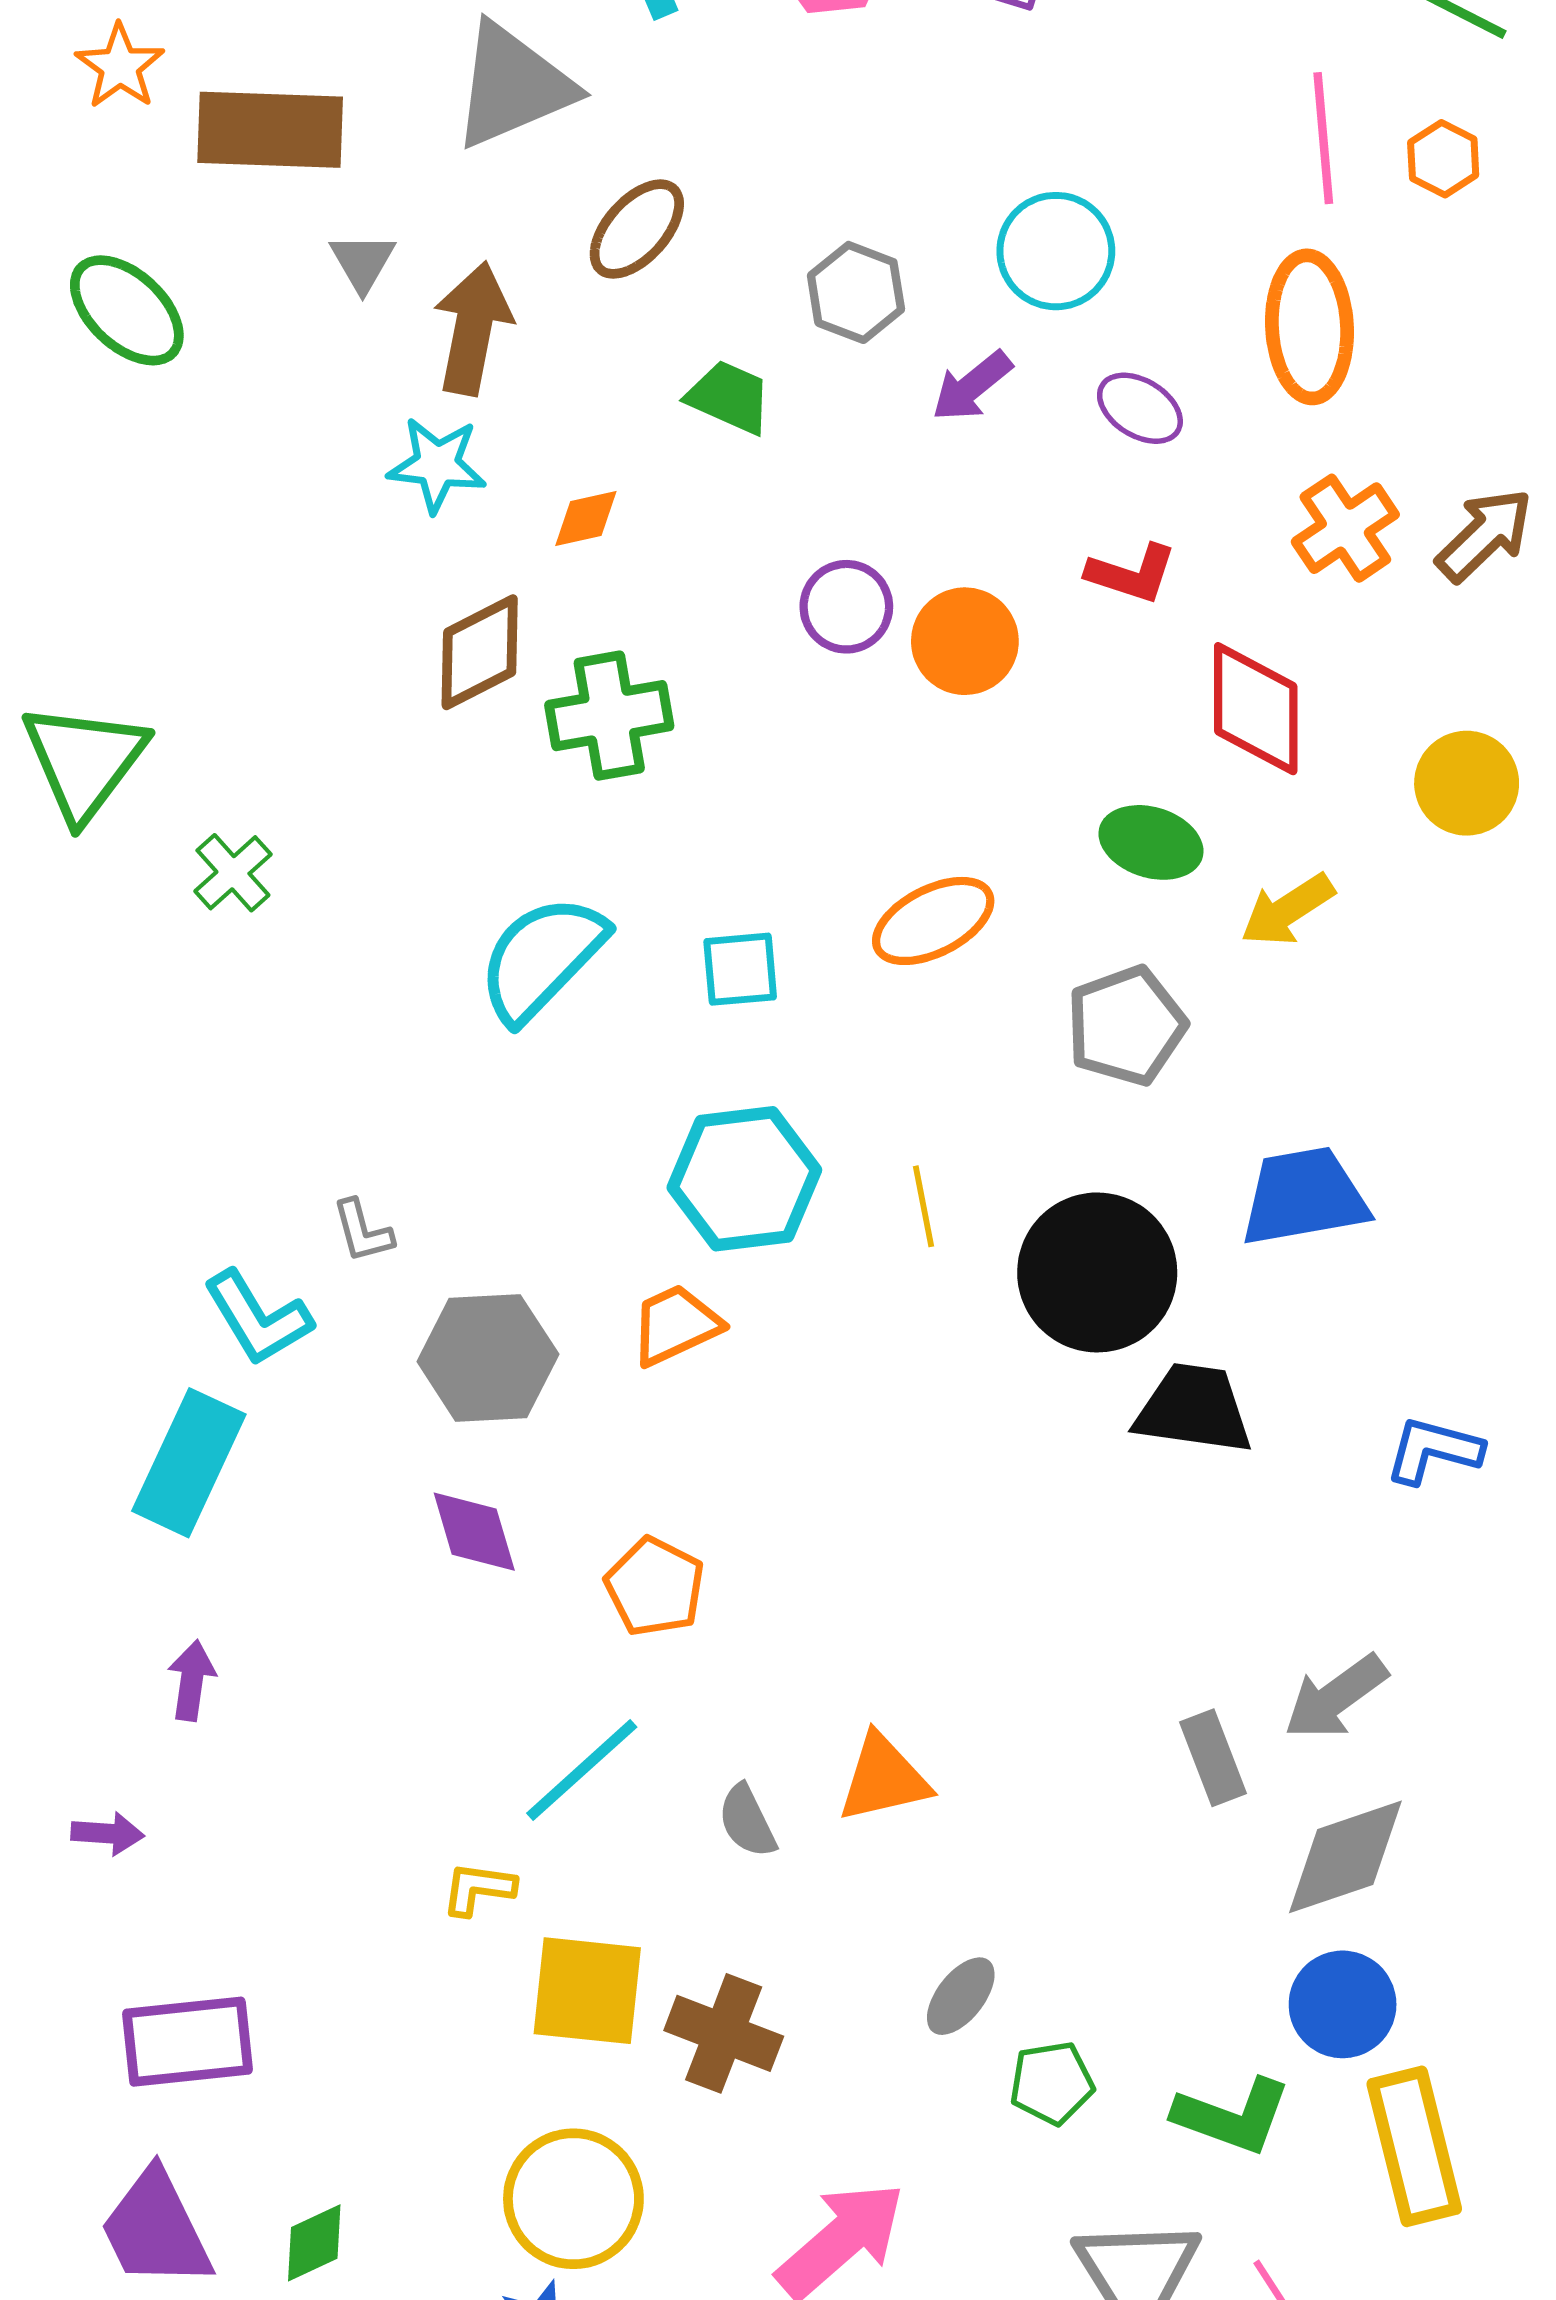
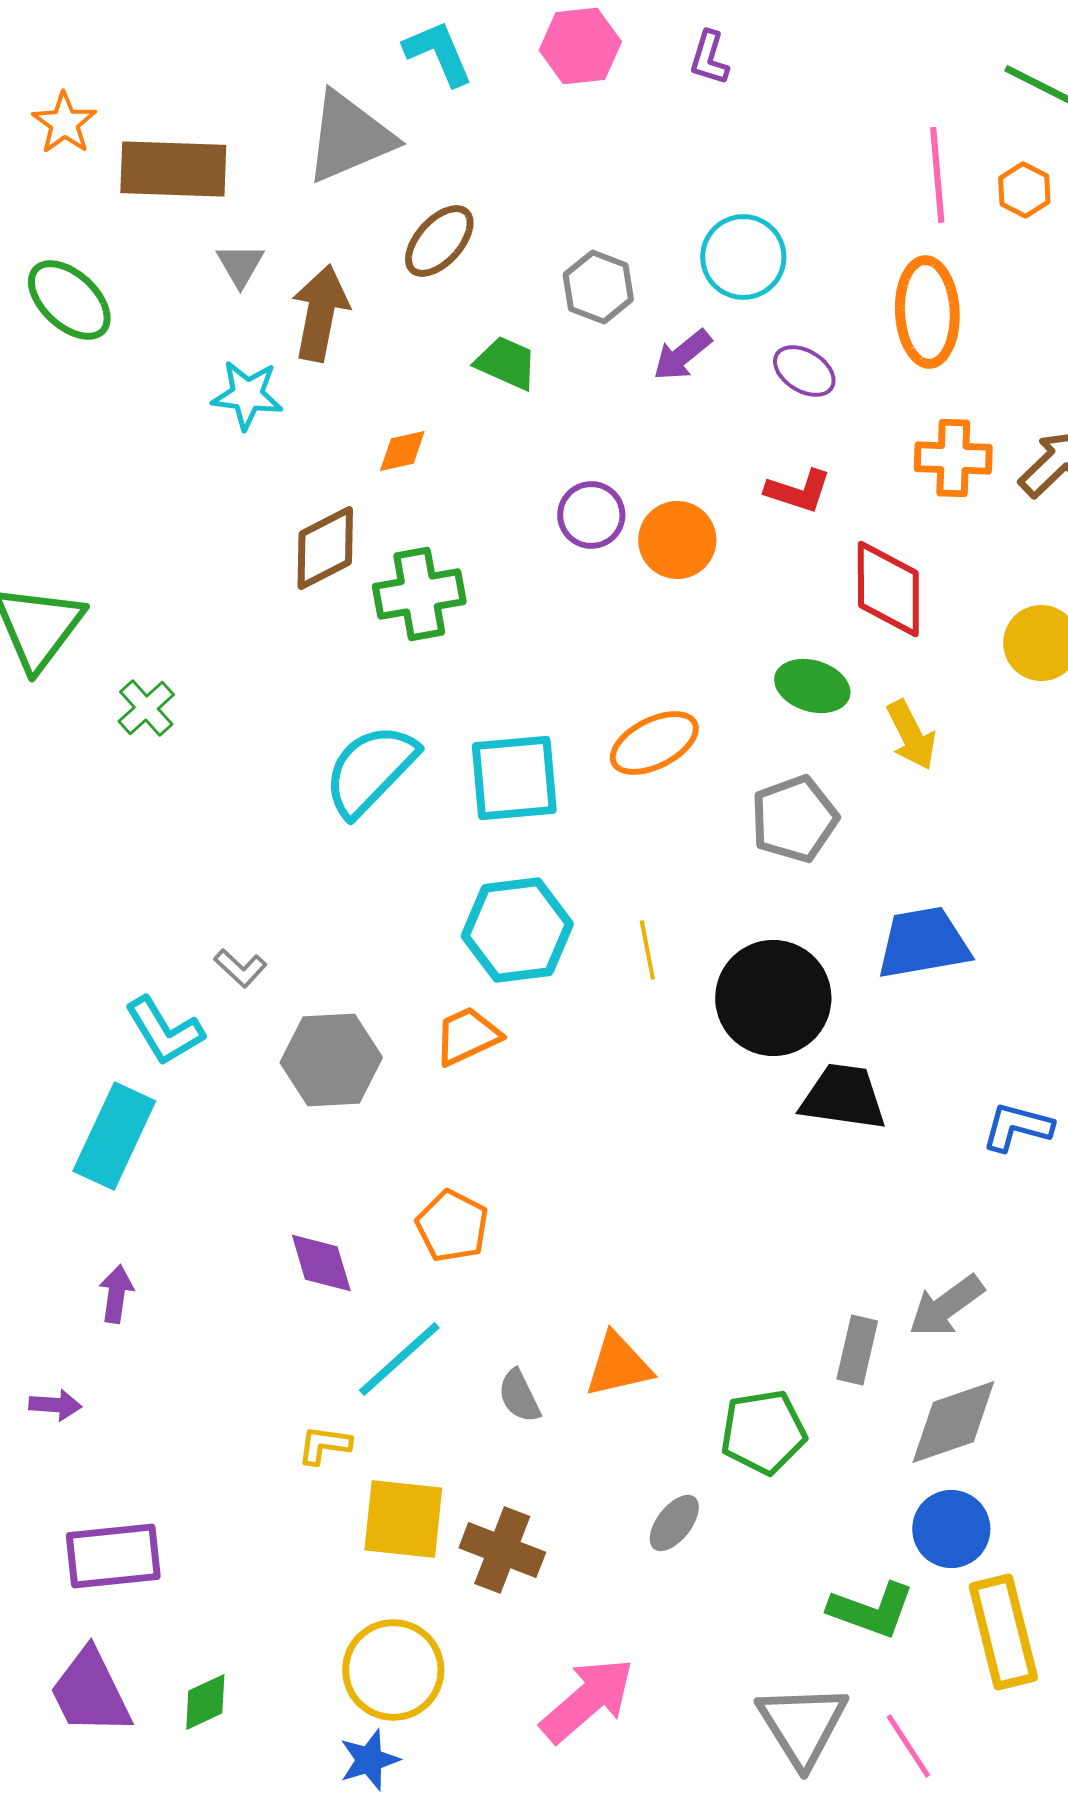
cyan star: (437, 465) -> (247, 395), moved
orange cross: (1345, 528) -> (953, 458), turned 36
yellow arrow: (1287, 910) -> (911, 735), turned -84
cyan square: (740, 969) -> (514, 778), size x1.6
gray L-shape: (363, 1231) -> (240, 968), turned -32
purple diamond: (474, 1532) -> (321, 1263), moved
gray rectangle: (1213, 1758) -> (857, 1350), turned 34
green pentagon: (1052, 2083) -> (763, 1432), moved, size x1.4

